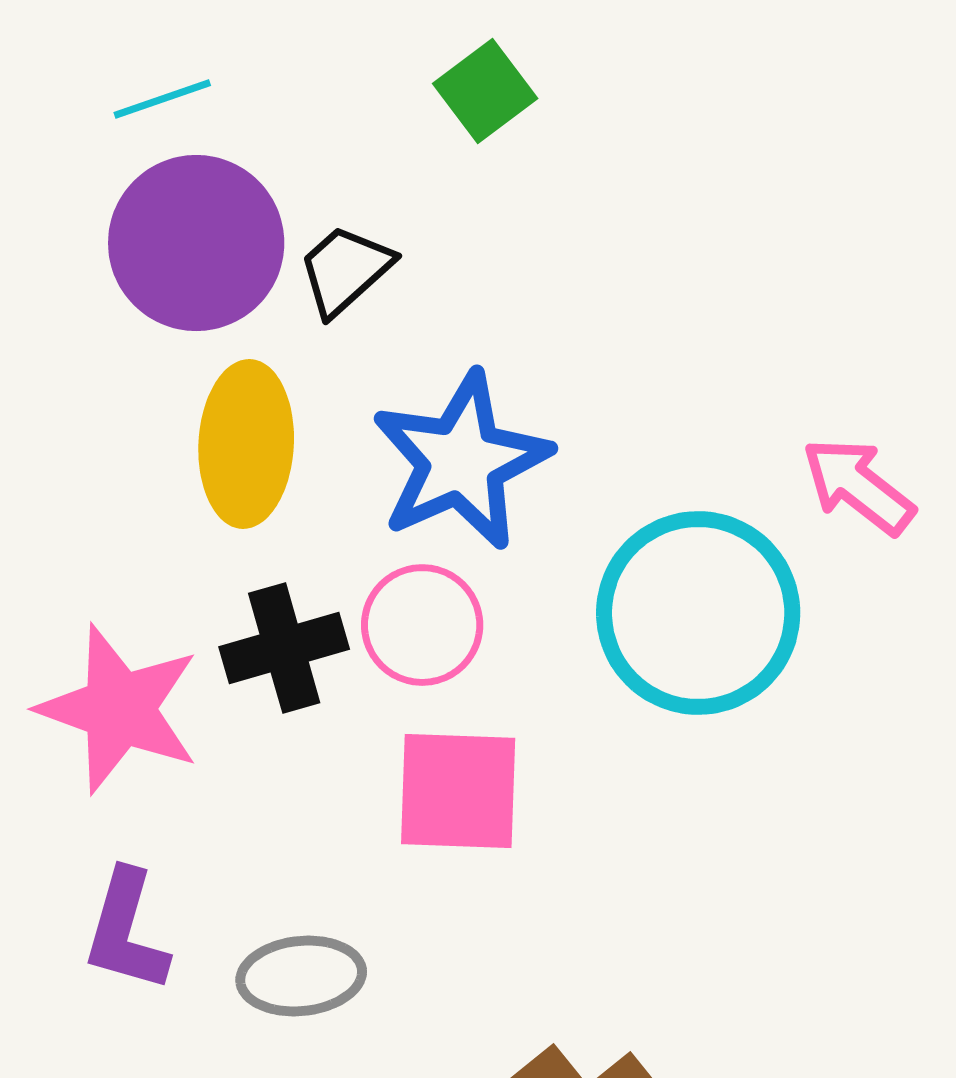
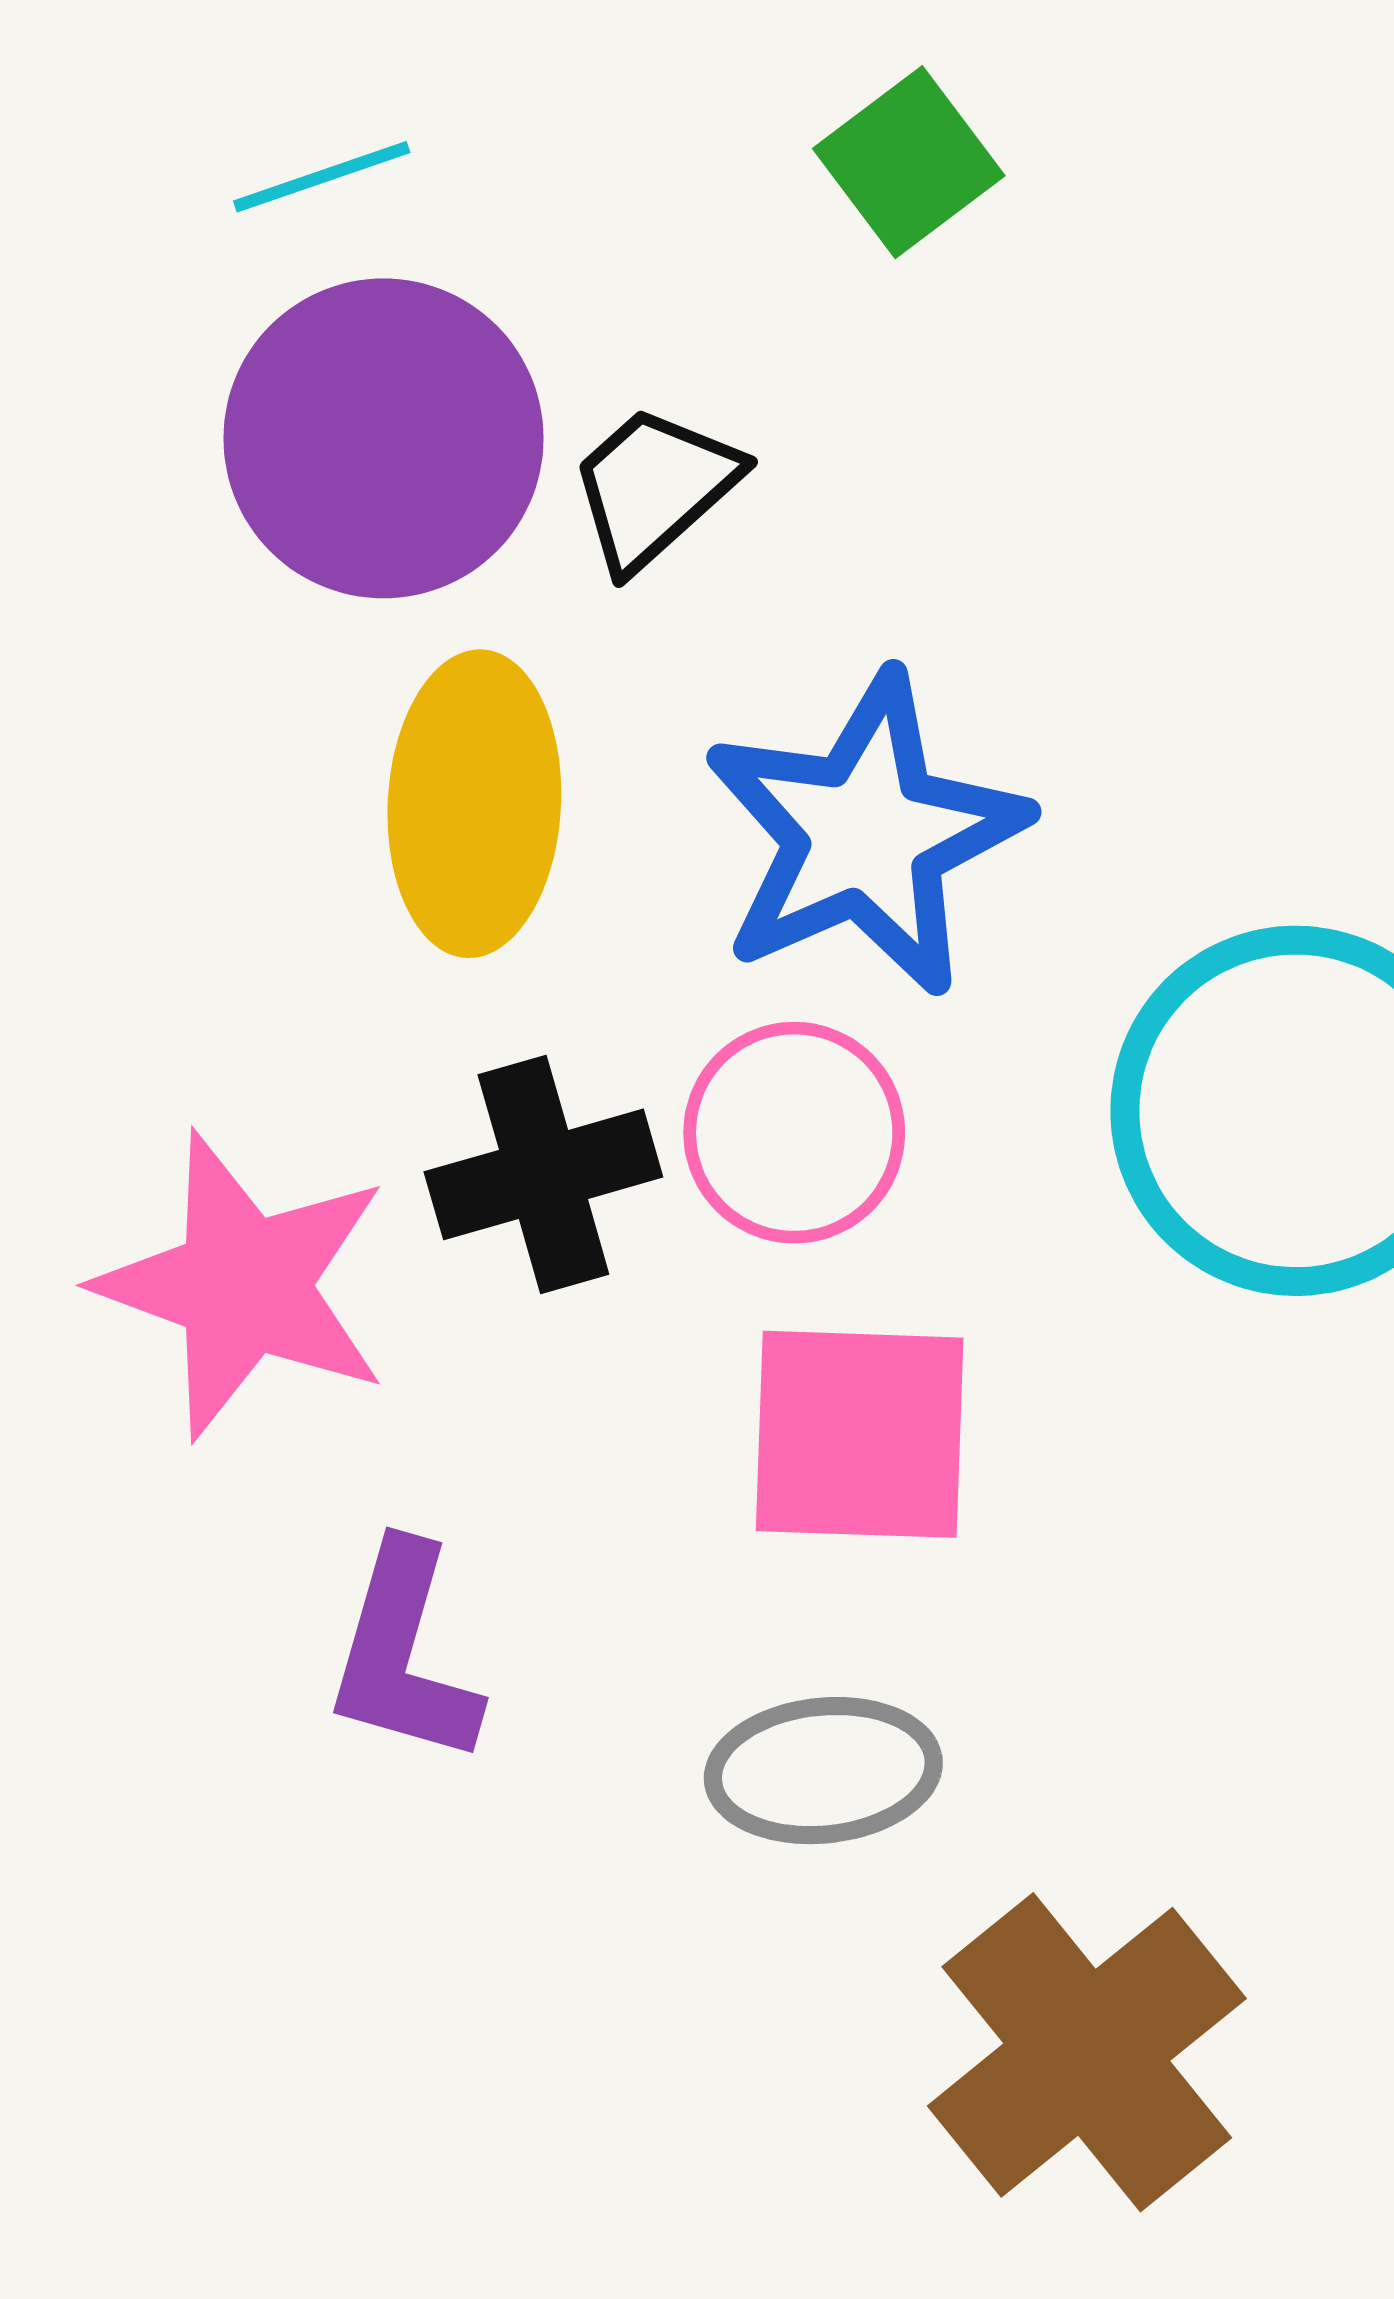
purple L-shape: (126, 931) -> (403, 1654), moved
gray ellipse: (301, 976) -> (823, 1771), moved

